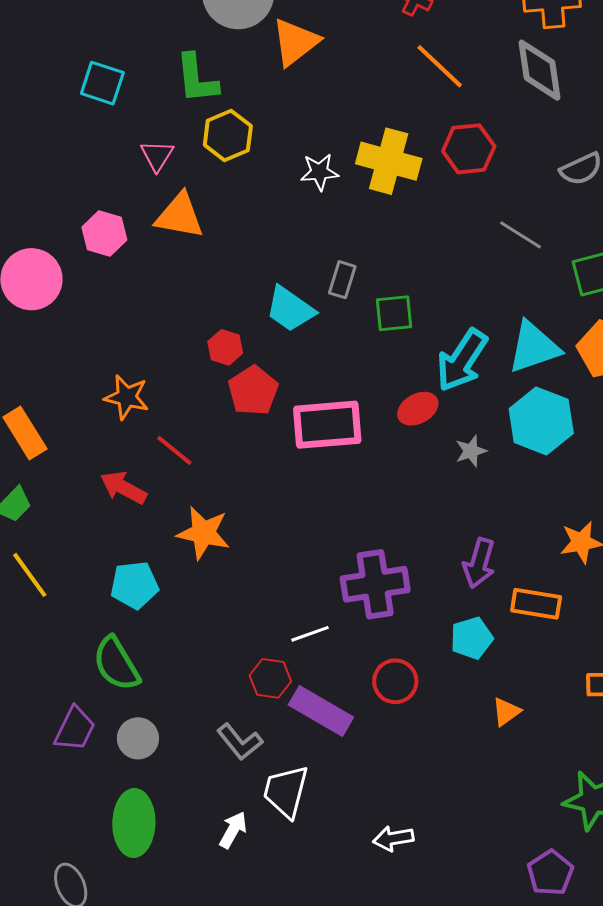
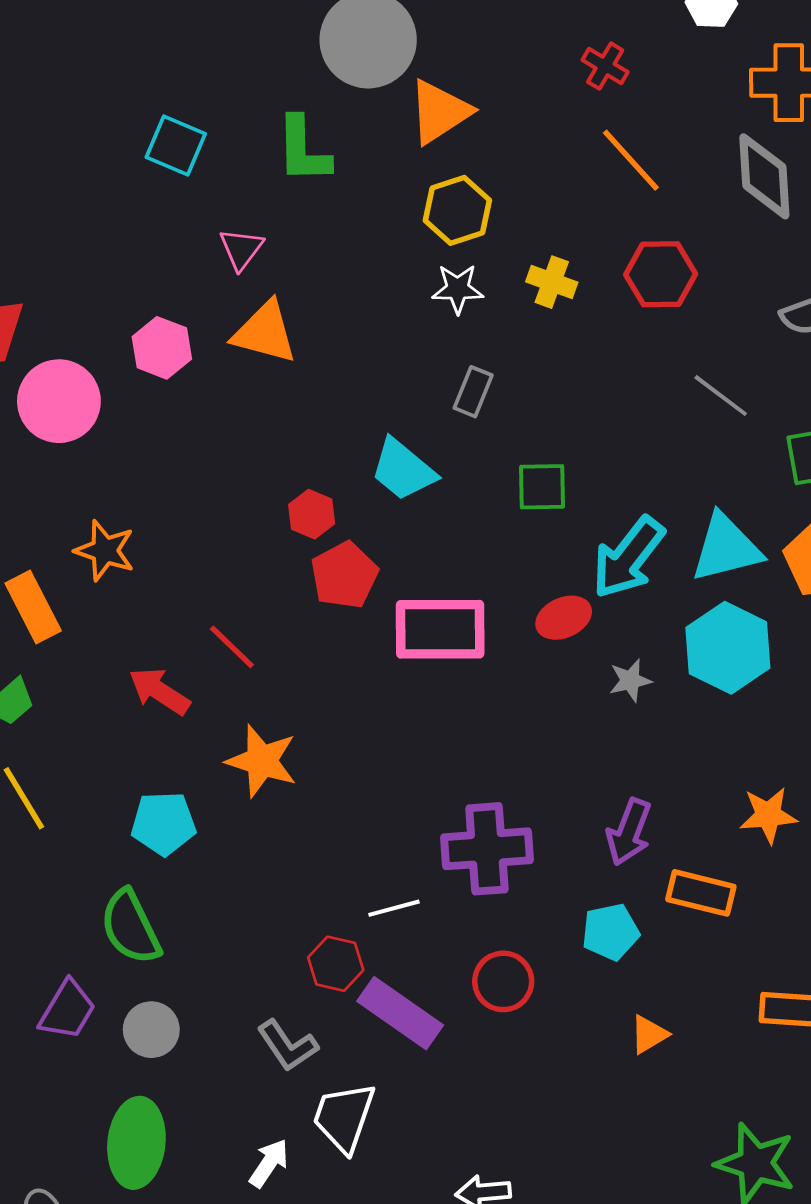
yellow hexagon: (228, 135) -> (457, 210), moved
yellow cross: (389, 161) -> (552, 282), size x0.6
gray rectangle: (342, 280) -> (473, 392), moved
orange star: (127, 397) -> (105, 551), moved

